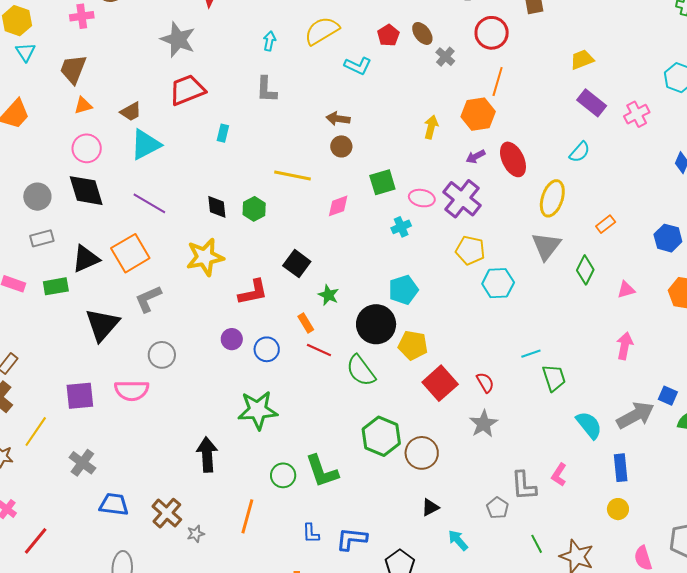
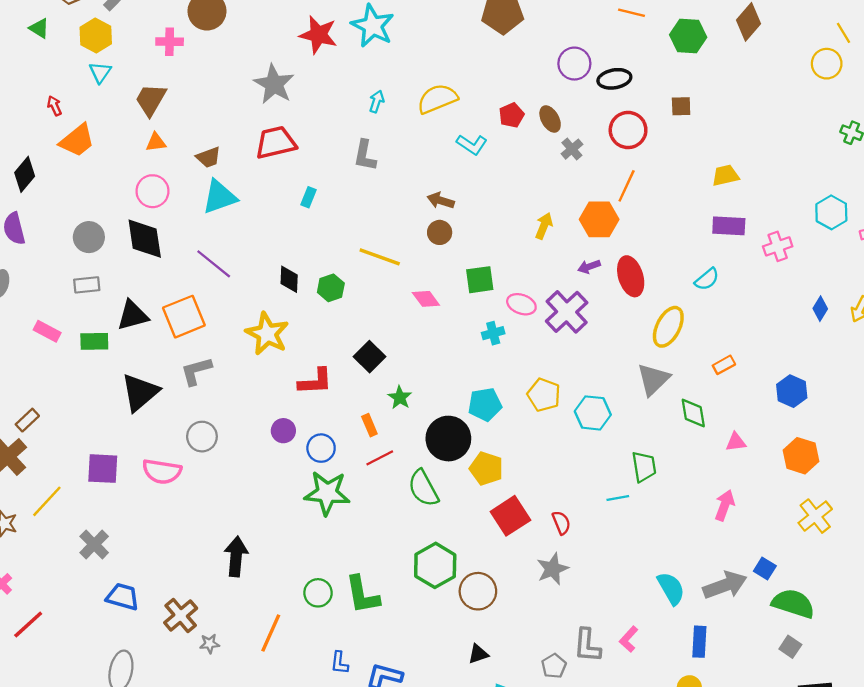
purple rectangle: (592, 103) -> (729, 226), turned -44
pink diamond: (338, 206) -> (426, 299), turned 65
yellow pentagon: (470, 250) -> (544, 395), moved
yellow star: (205, 257) -> (267, 334), turned 30
green diamond: (585, 270) -> (693, 413), turned -44
red line: (319, 350) -> (380, 458), turned -60
green trapezoid: (554, 378) -> (644, 467), moved
green star: (258, 410) -> (327, 493), moved

